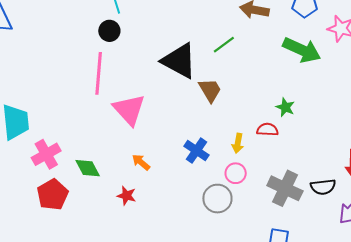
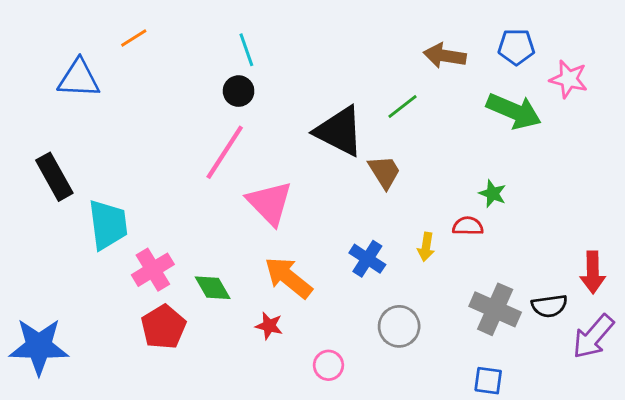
pink line: (99, 73) -> (225, 152), turned 30
orange arrow: (141, 162) -> (288, 278), size x1.8
pink circle: (236, 173) -> (328, 365), moved

